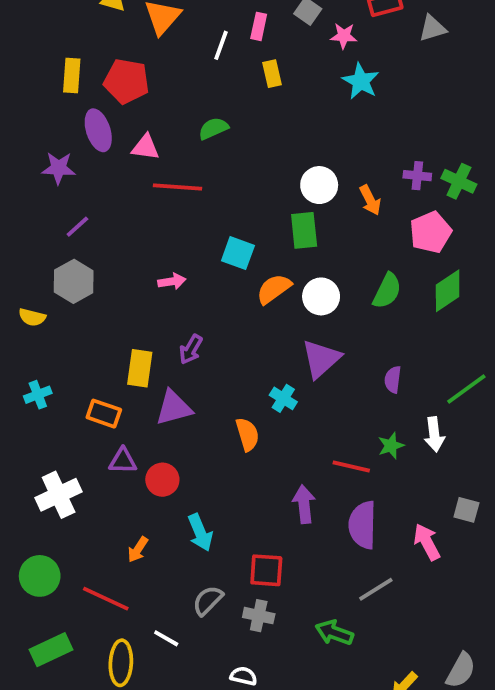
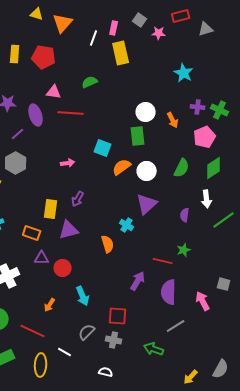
yellow rectangle: (272, 74) -> (121, 53), size x1.6
cyan star: (361, 81) -> (184, 73), moved
purple ellipse: (98, 130) -> (36, 115), moved
white arrow: (434, 434) -> (207, 199), moved
purple arrow: (304, 504) -> (138, 281), turned 36

